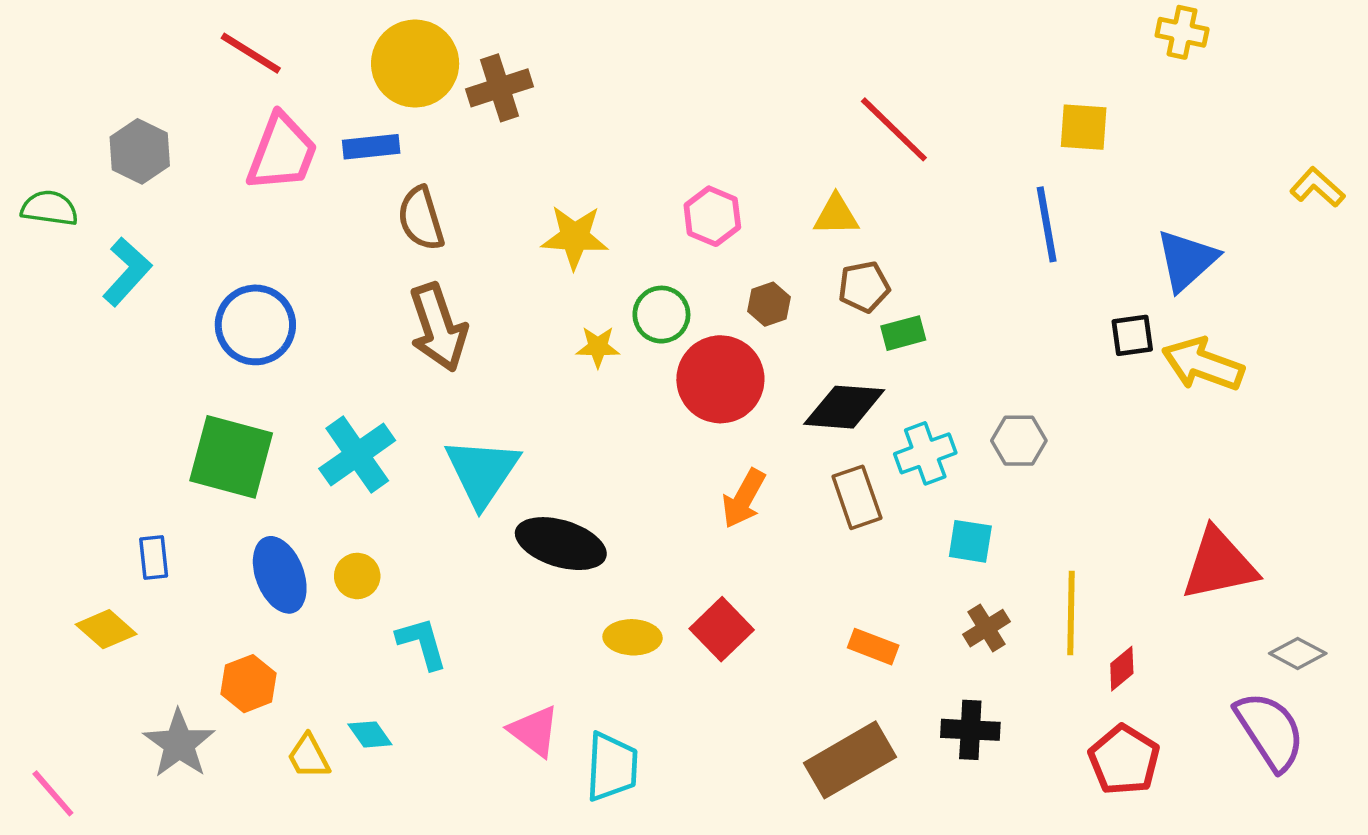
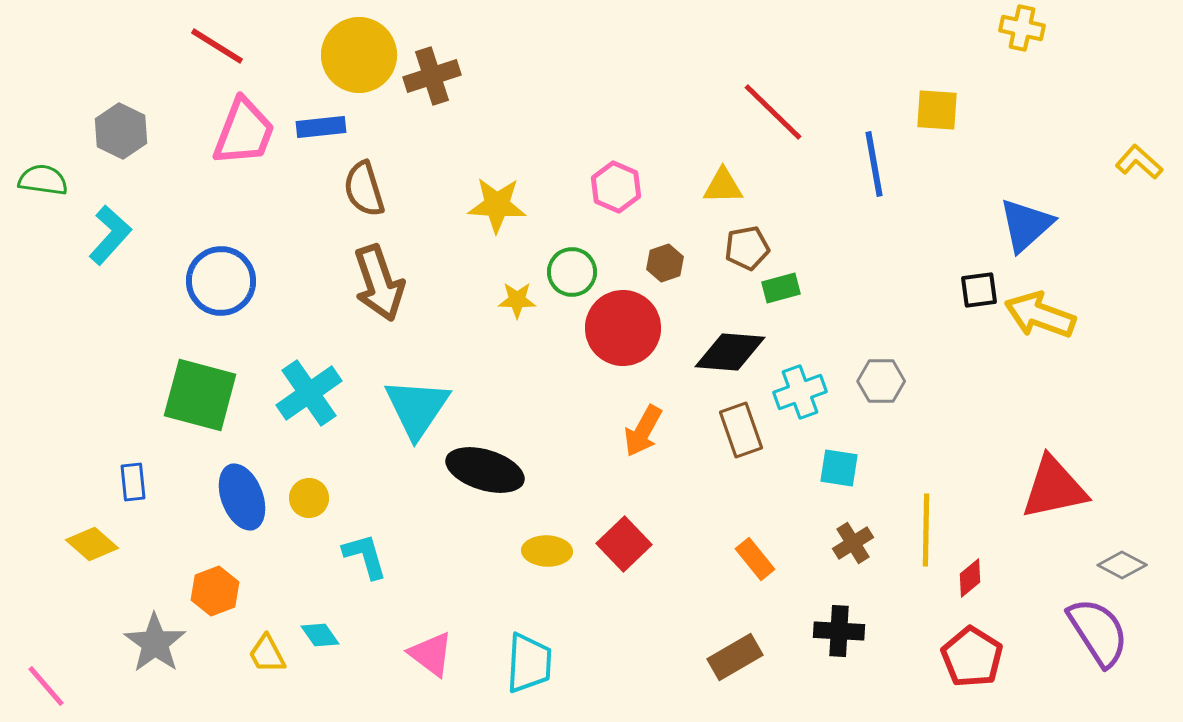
blue line: (1047, 224) -> (874, 164), moved
orange rectangle: (873, 647) -> (755, 559), turned 30
pink triangle: (534, 731) -> (431, 654), moved
brown rectangle: (850, 760) -> (735, 657), size x0.7

